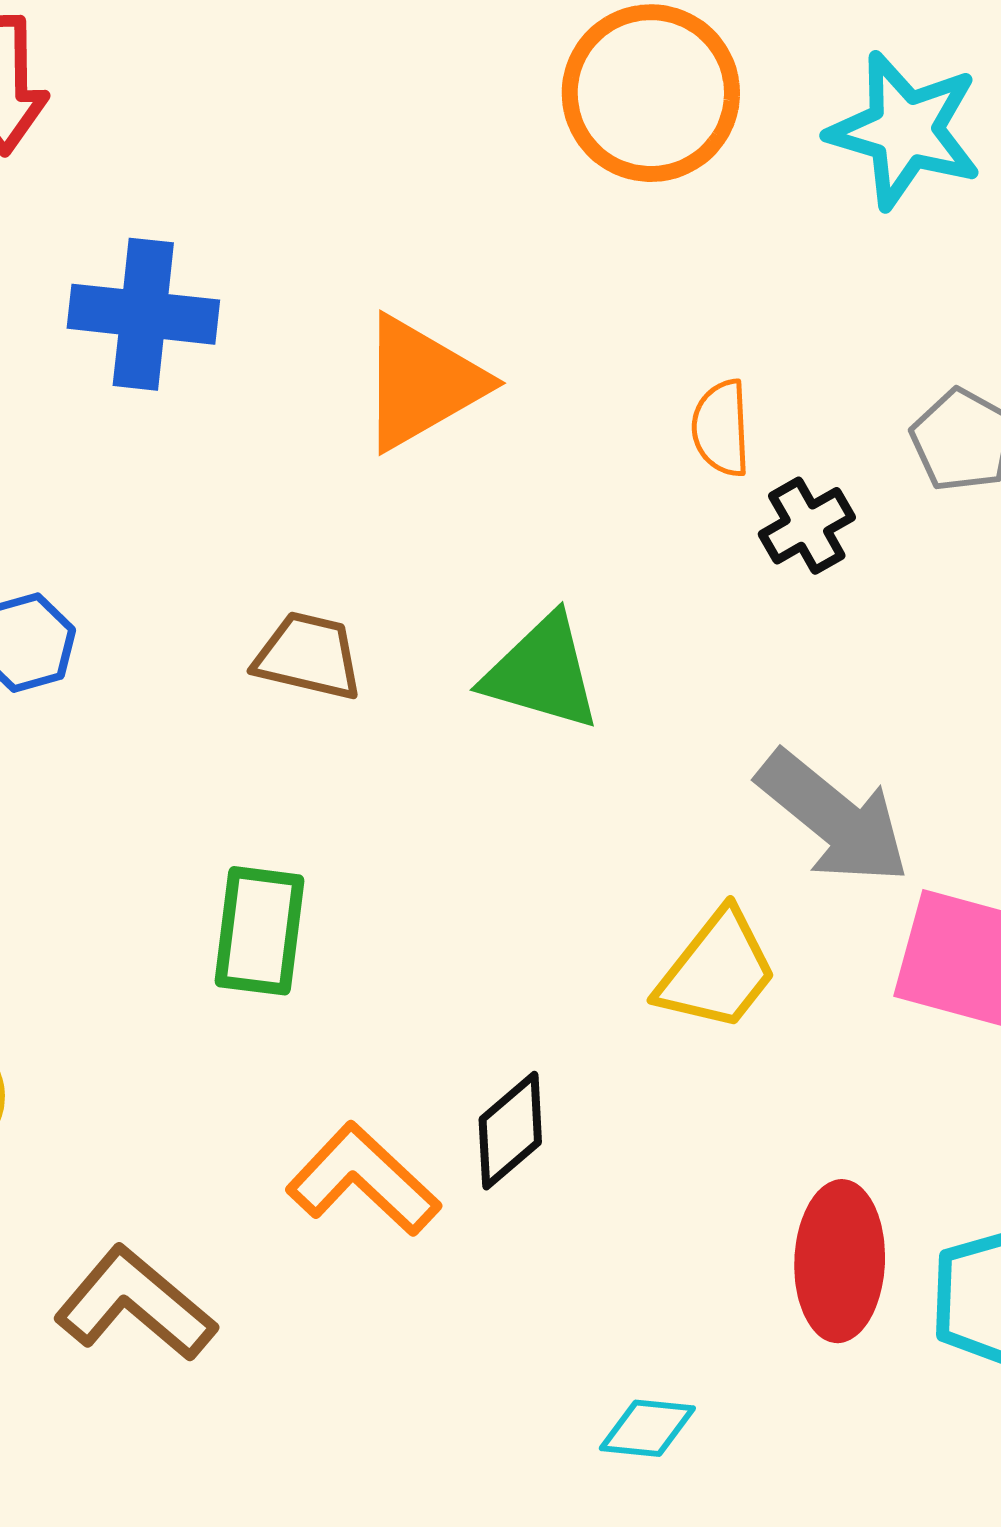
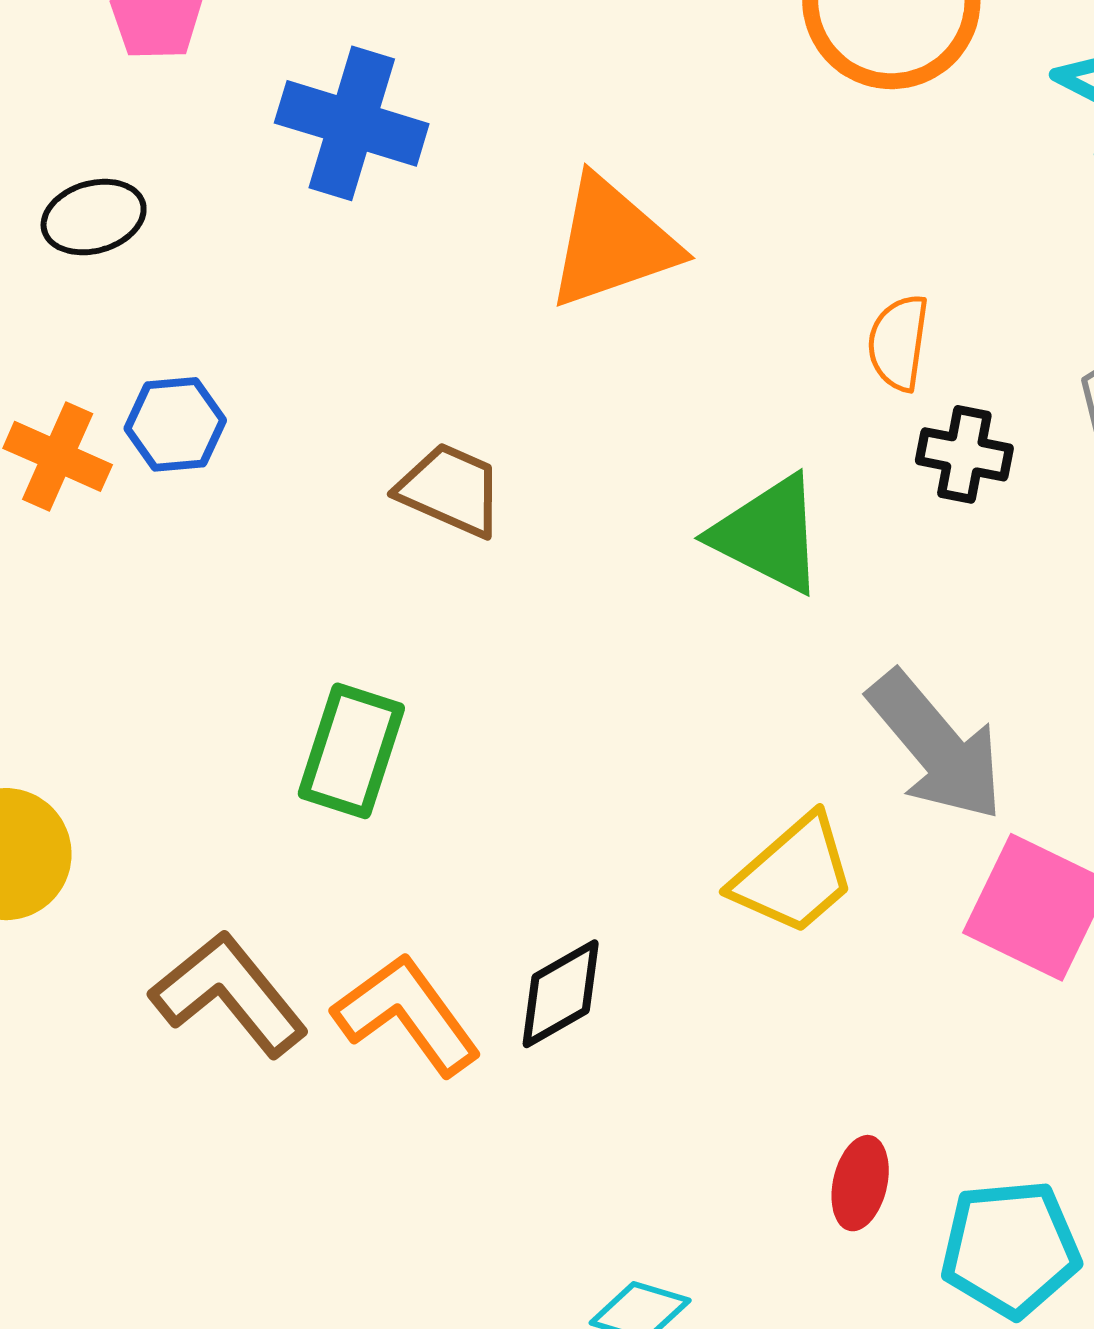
black cross: (807, 526) -> (964, 454), turned 30
green triangle: (542, 673) -> (768, 534), moved
red ellipse: (840, 1261) -> (860, 1183), size x0.6
brown L-shape: (135, 1304) -> (229, 994), moved

